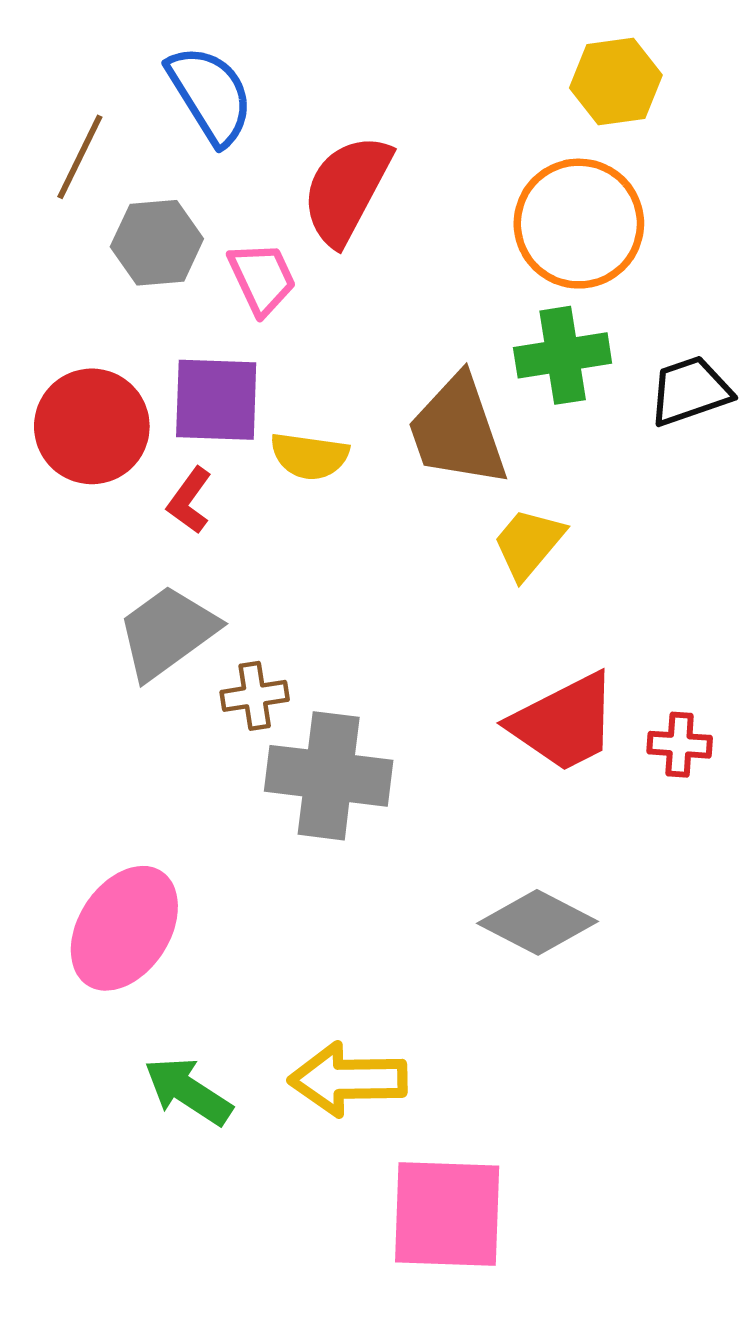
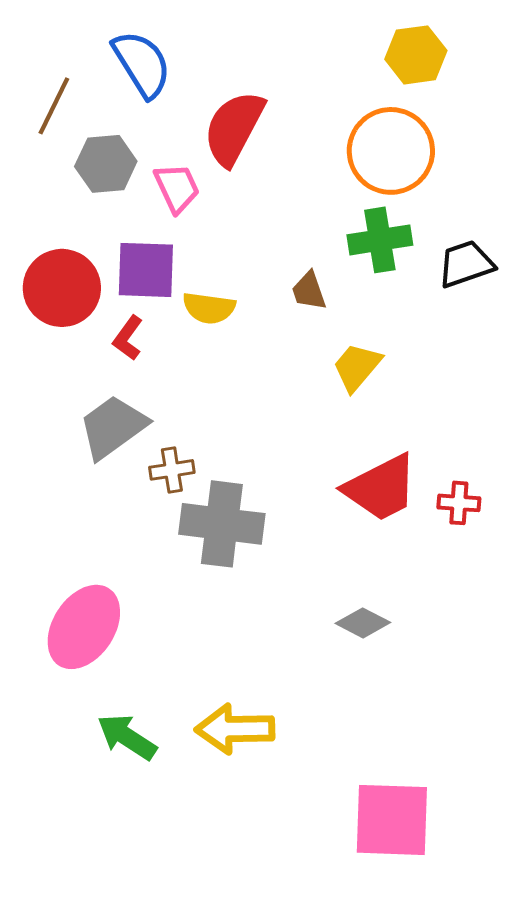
brown trapezoid: (457, 431) -> (309, 291), size x0.5
gray diamond: (537, 922) -> (363, 623), size x0.7
pink square: (447, 1214) -> (392, 820), moved

